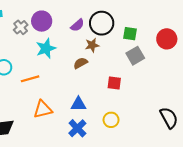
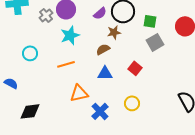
orange line: (30, 79) -> (66, 64), moved
red square: (114, 83) -> (135, 68), turned 32
blue triangle: (78, 104) -> (105, 73), moved
orange triangle: (43, 109) -> (79, 93), moved

